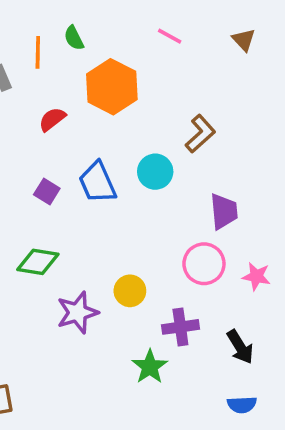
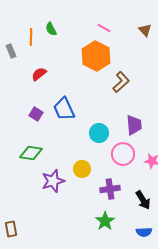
orange hexagon: (112, 87) -> (96, 56), moved
cyan circle: (155, 172) -> (99, 133), moved
green star: (150, 367) -> (105, 221), moved

